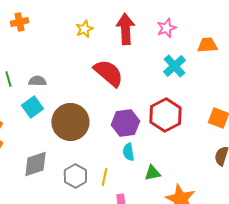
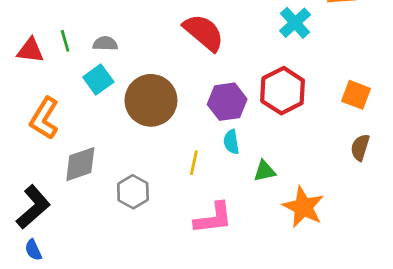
gray diamond: (35, 164) -> (80, 164), moved
gray hexagon: (75, 176) -> (133, 192), moved
yellow line: (104, 177) -> (194, 163), moved

